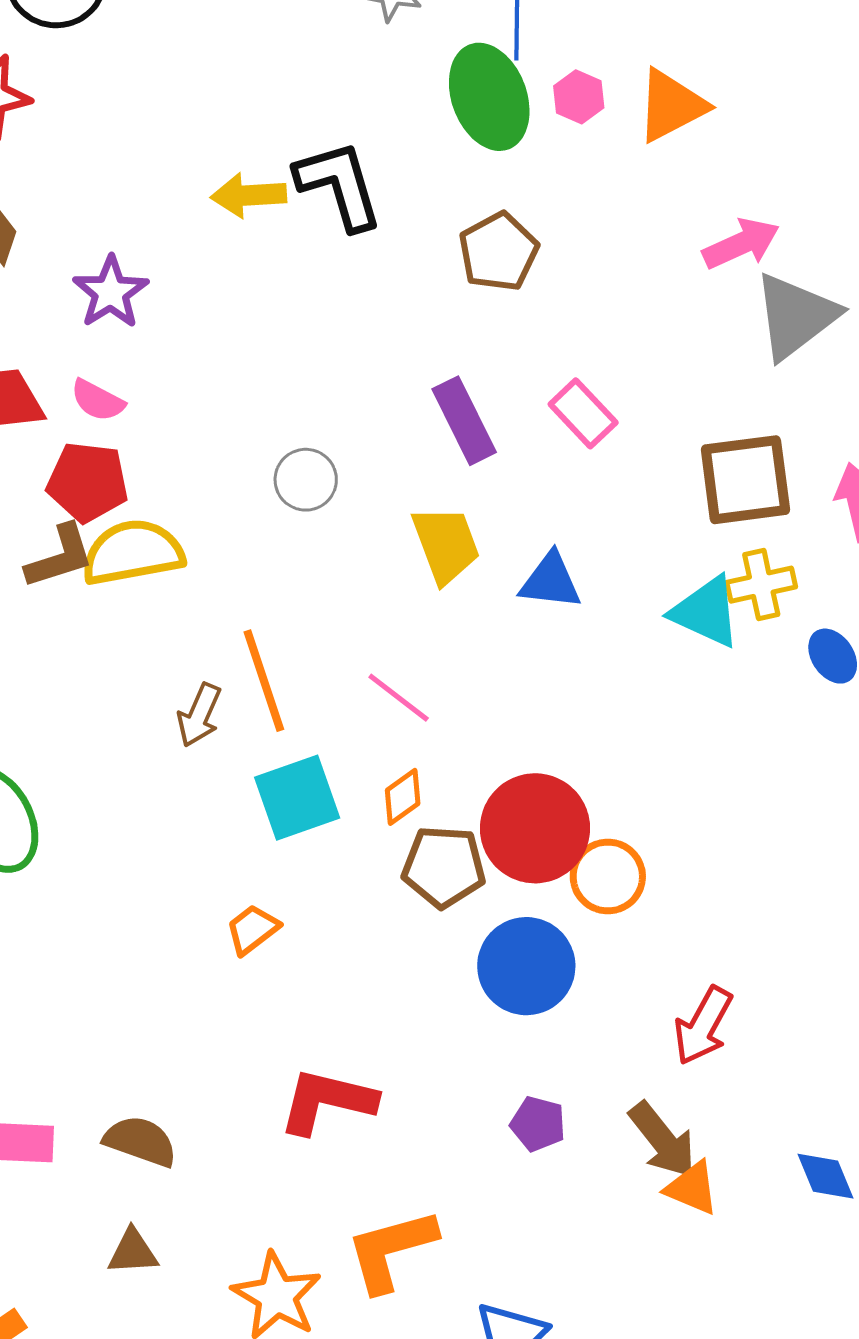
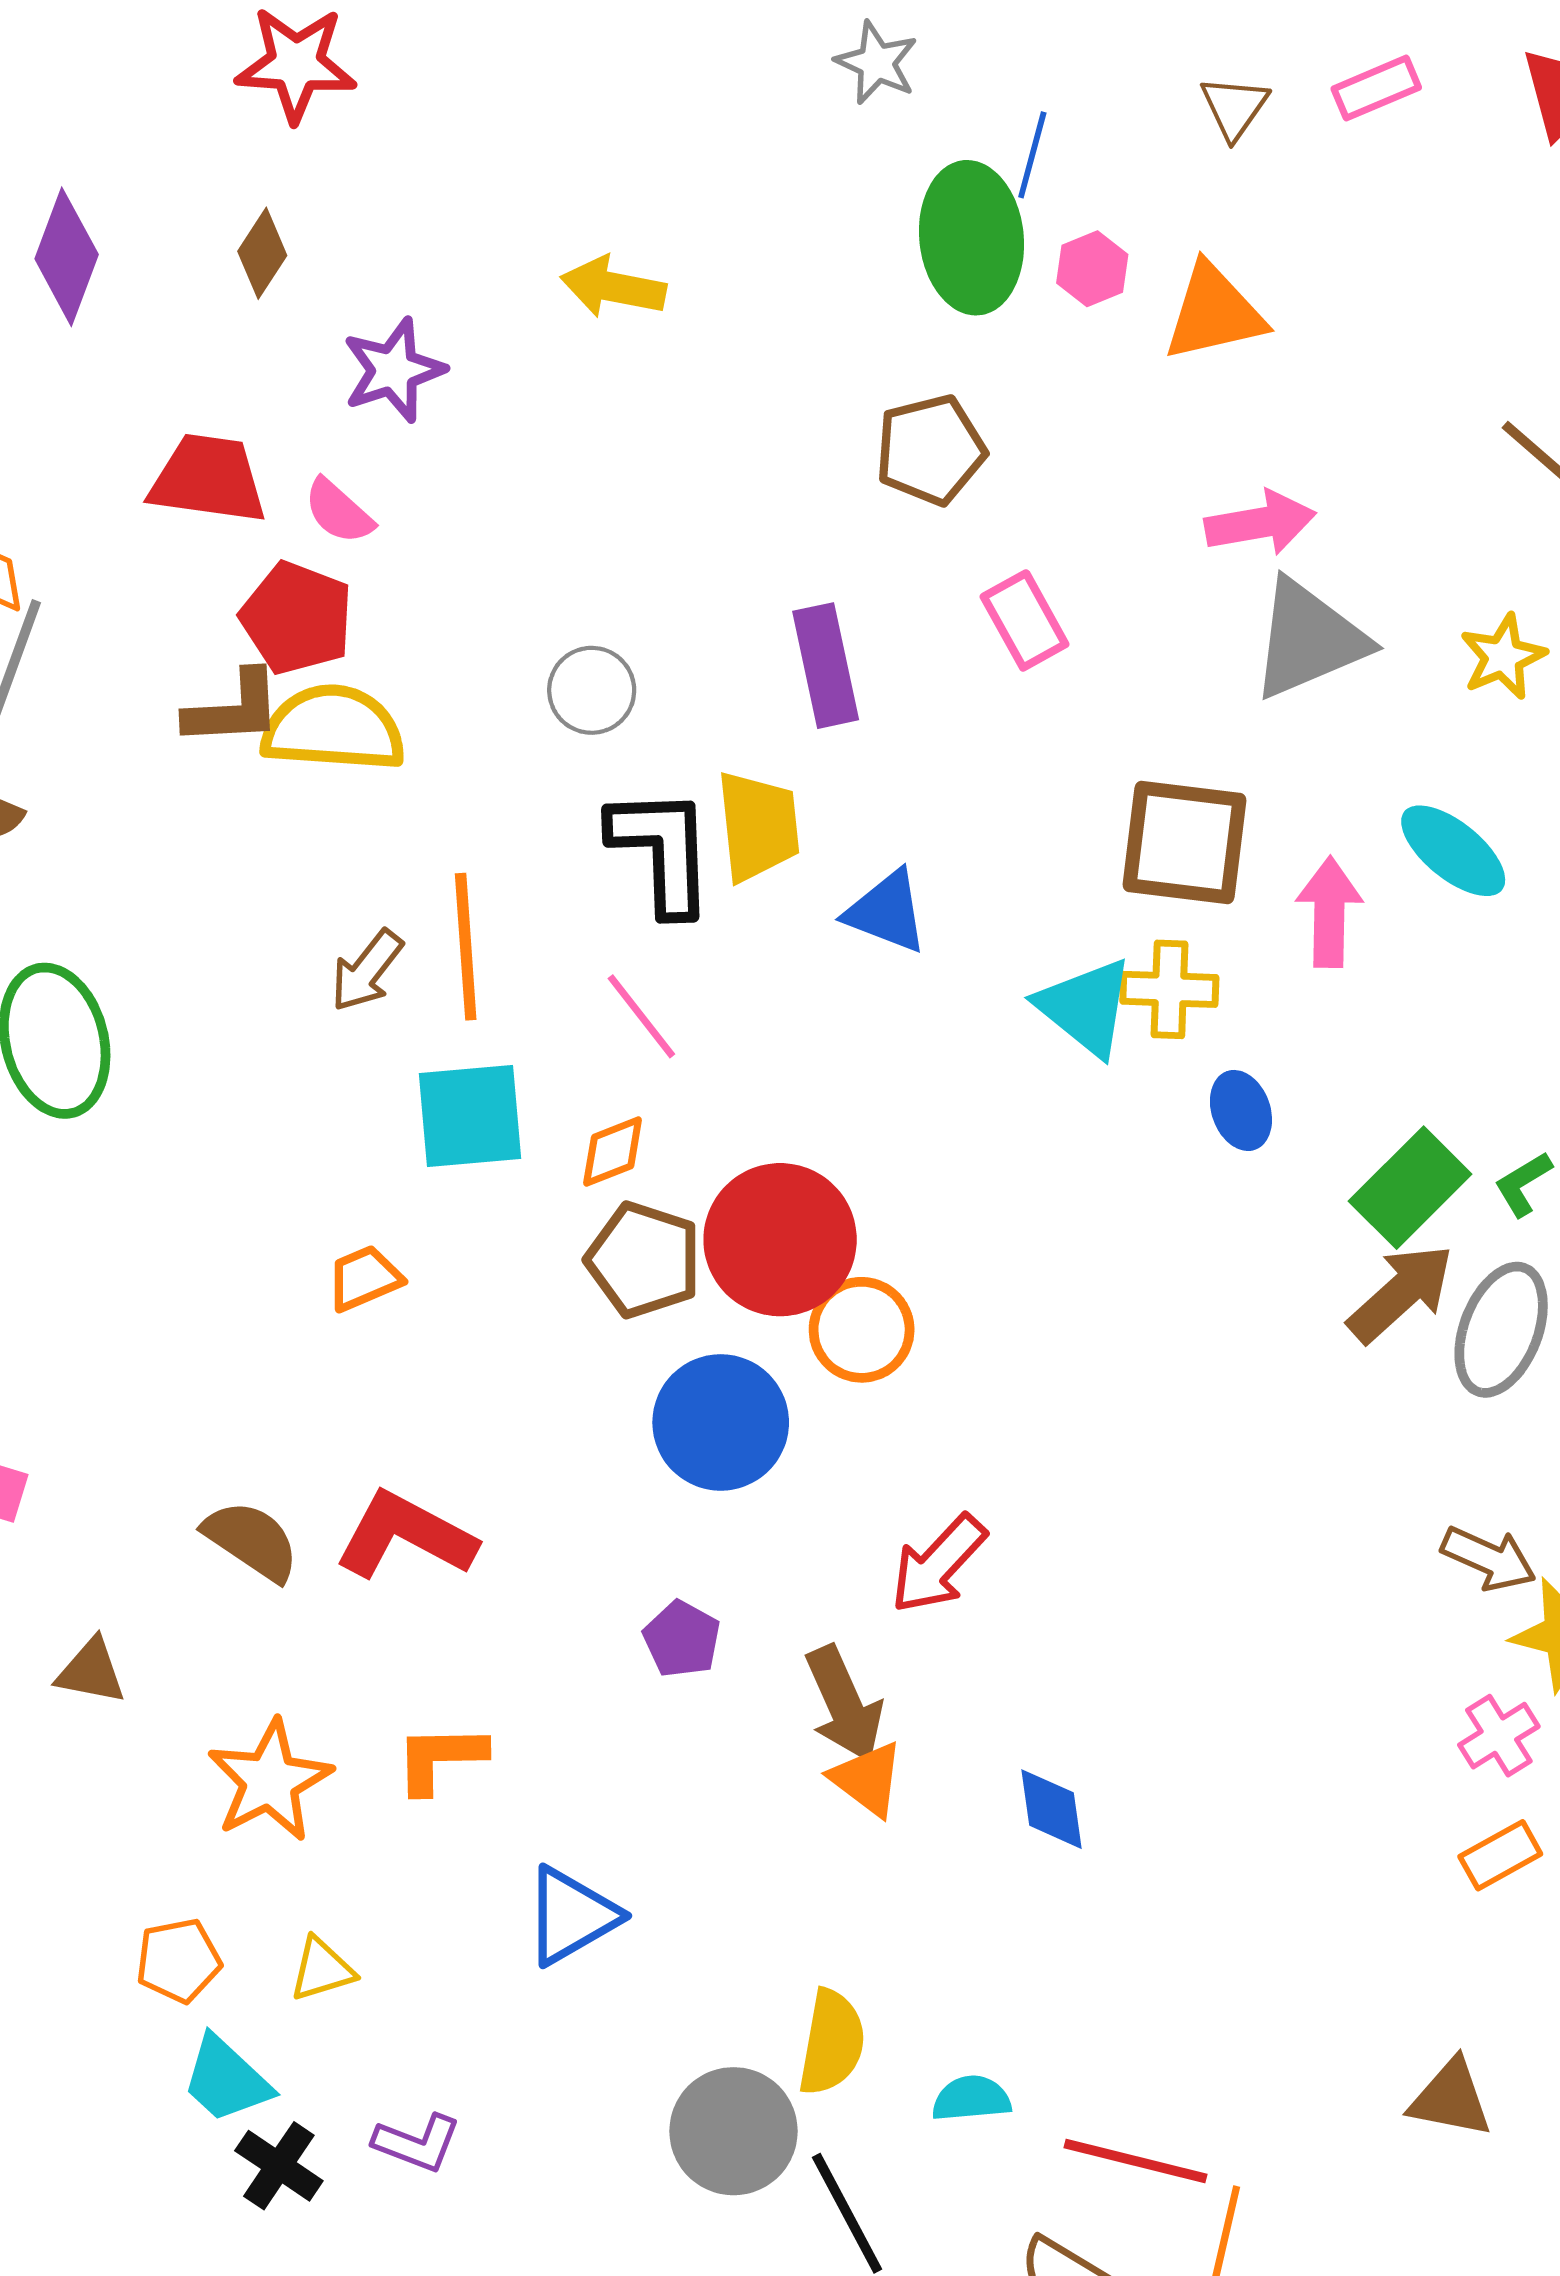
black L-shape: (339, 185) -> (662, 851), moved
pink rectangle: (583, 413) -> (1025, 620), moved
brown semicircle: (140, 1141) -> (251, 1541), moved
orange L-shape: (391, 1250) -> (440, 1758), size x0.7

